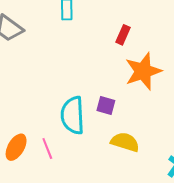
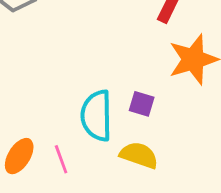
yellow semicircle: (125, 142) -> (139, 155), moved

